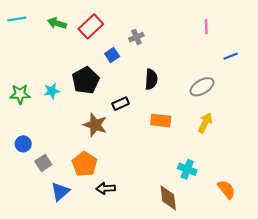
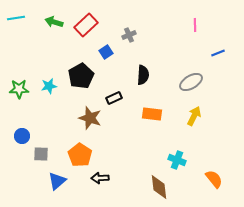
gray square: (43, 163) -> (41, 154), turned 35

